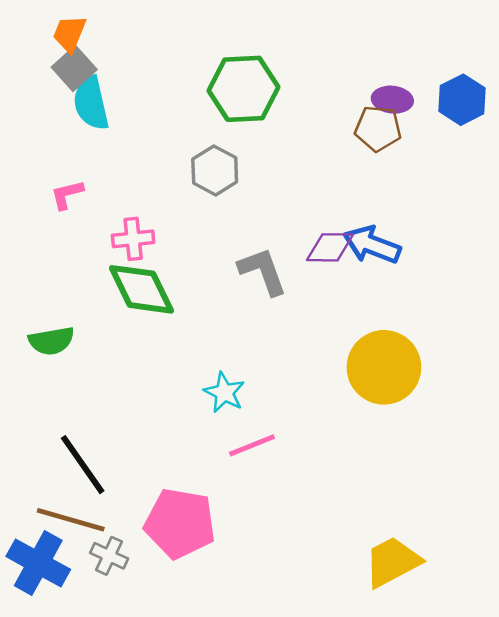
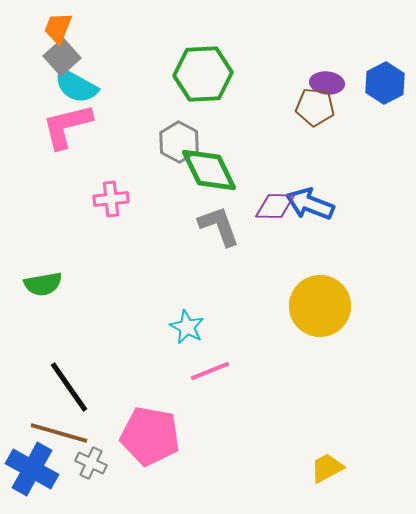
cyan semicircle: (91, 103) -> (76, 86), turned -48
pink L-shape: (67, 194) -> (67, 126), moved, size x1.8
green diamond: (141, 289) -> (209, 170), moved
yellow trapezoid: (392, 562) -> (327, 468), size x0.7

